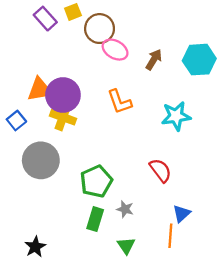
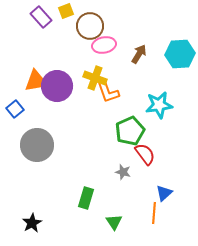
pink ellipse: (115, 50) -> (104, 45), turned -40
yellow cross: (63, 117) -> (95, 78), moved
green pentagon: (96, 181) -> (130, 131), moved
gray star: (125, 209) -> (123, 172), moved

